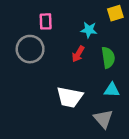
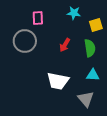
yellow square: (115, 13) -> (96, 25), moved
cyan star: (89, 30) -> (74, 13), moved

